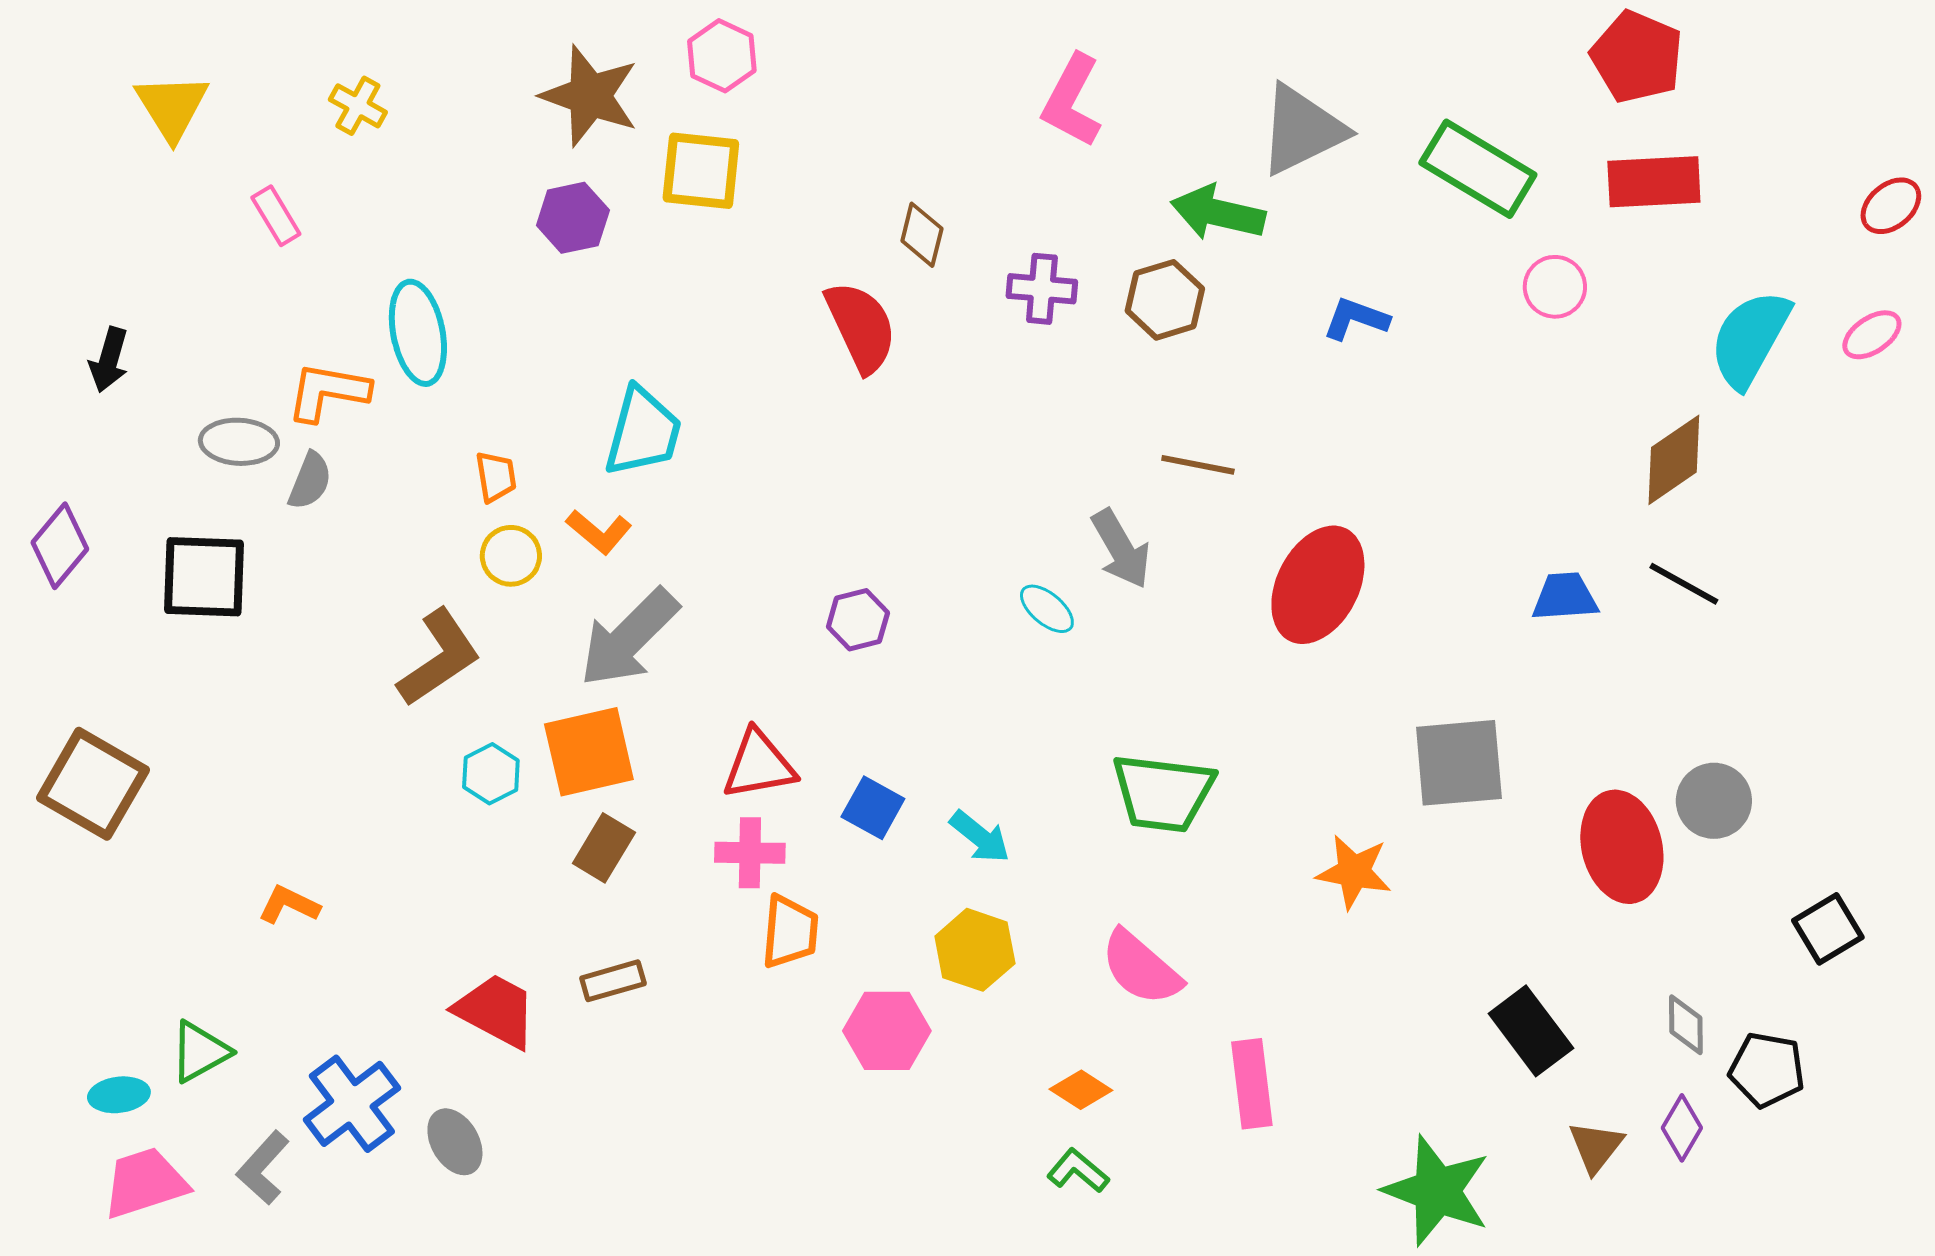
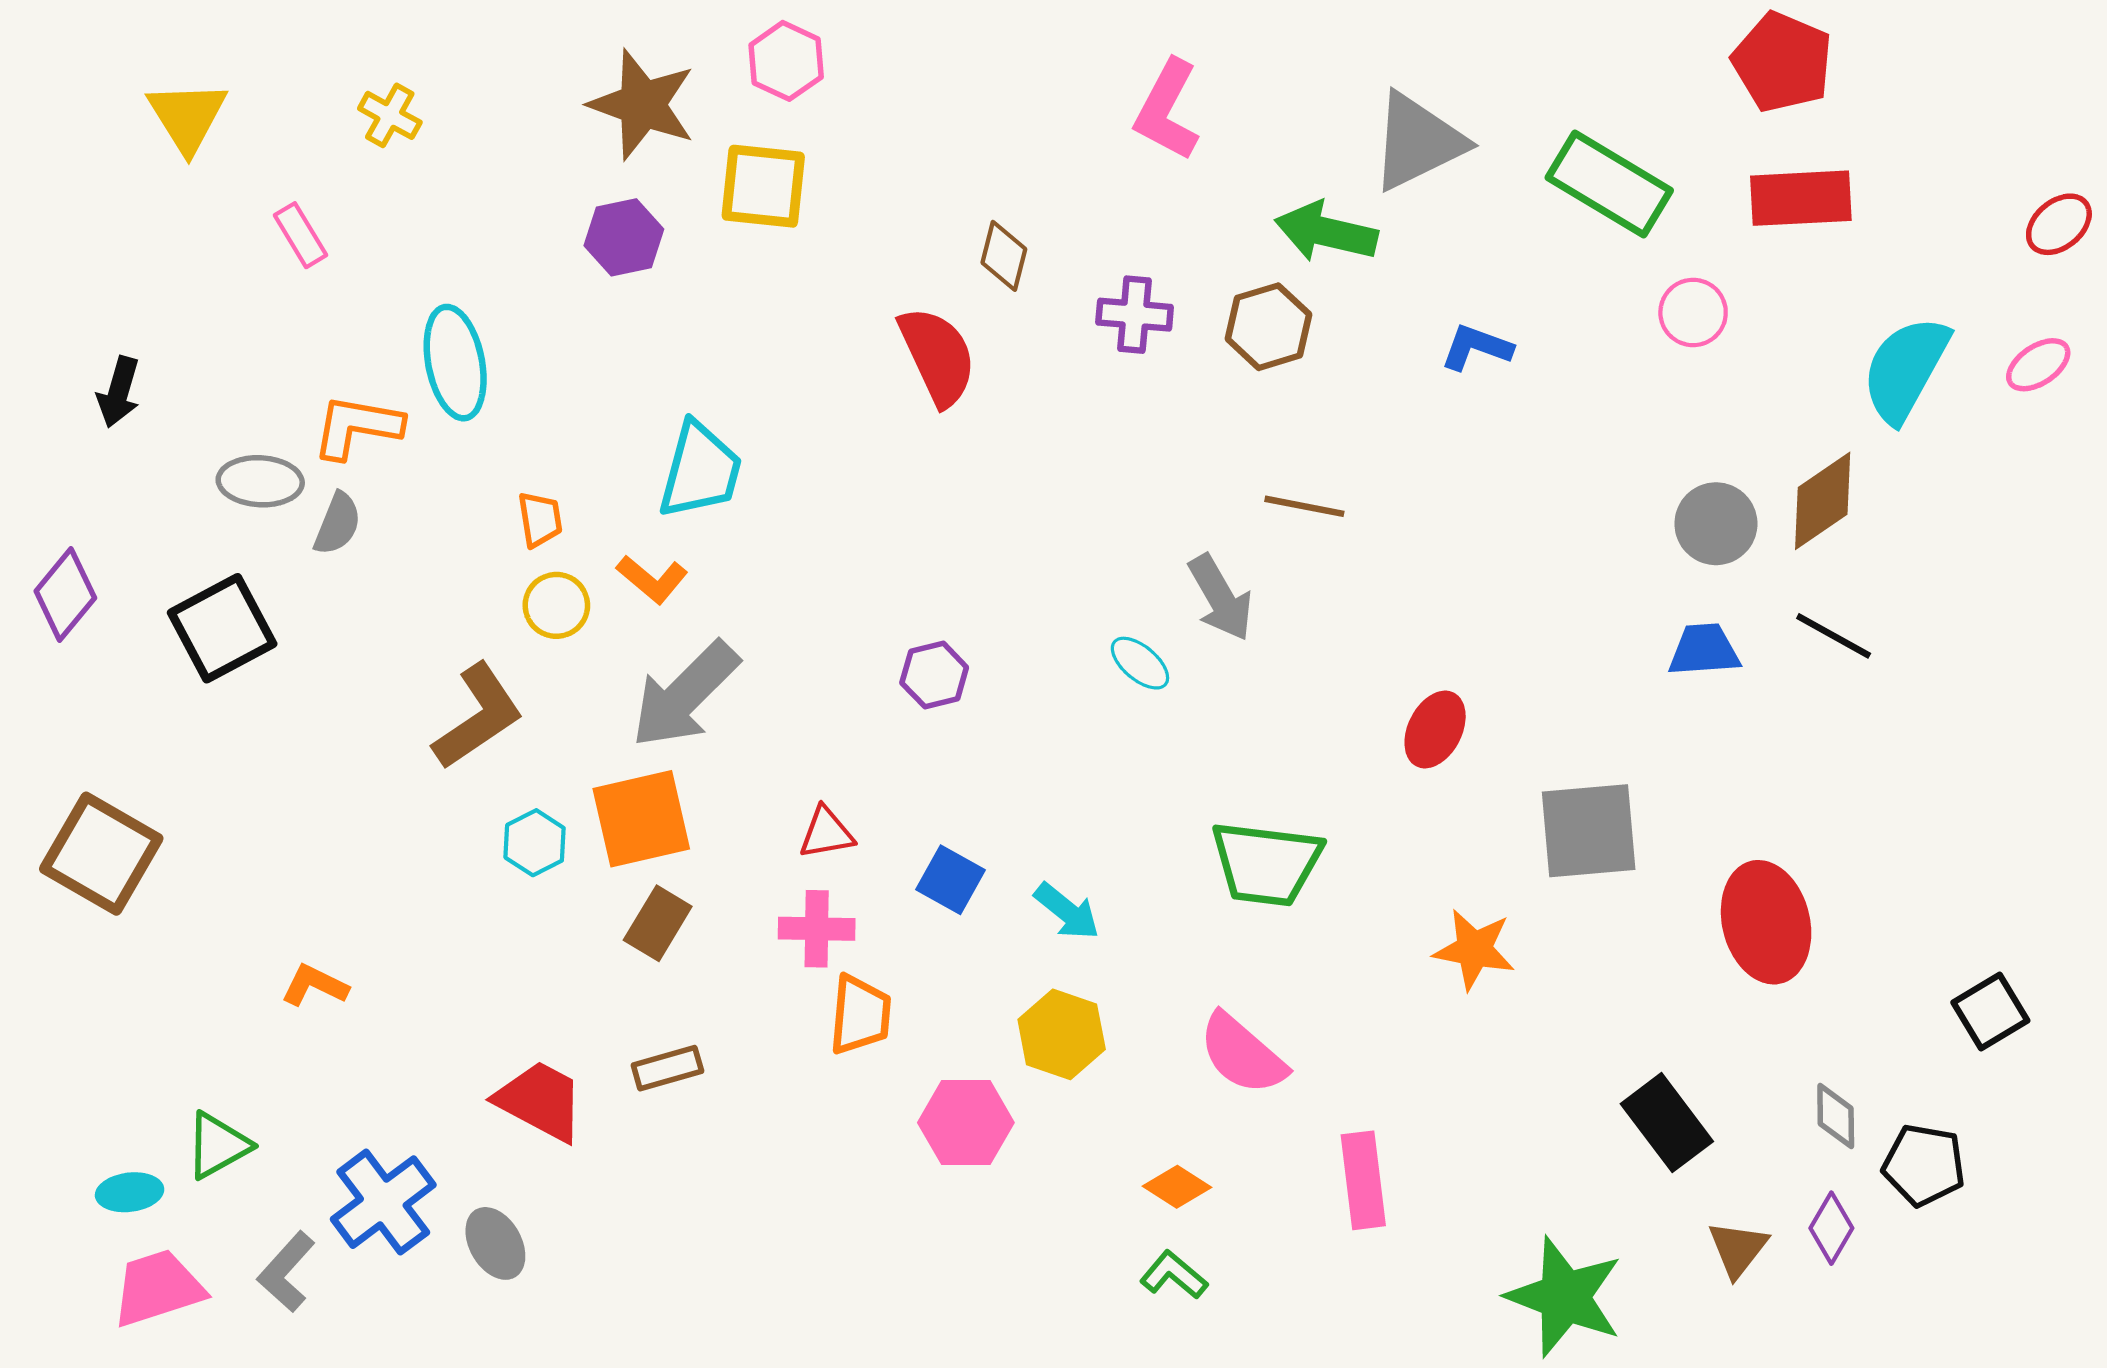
black square: (204, 577) -> (222, 628), turned -30
red ellipse: (1318, 585) -> (1435, 730), moved, size x0.6
red triangle: (759, 765) -> (826, 833), size x0.7
gray circle: (1714, 801) -> (1716, 524), moved

